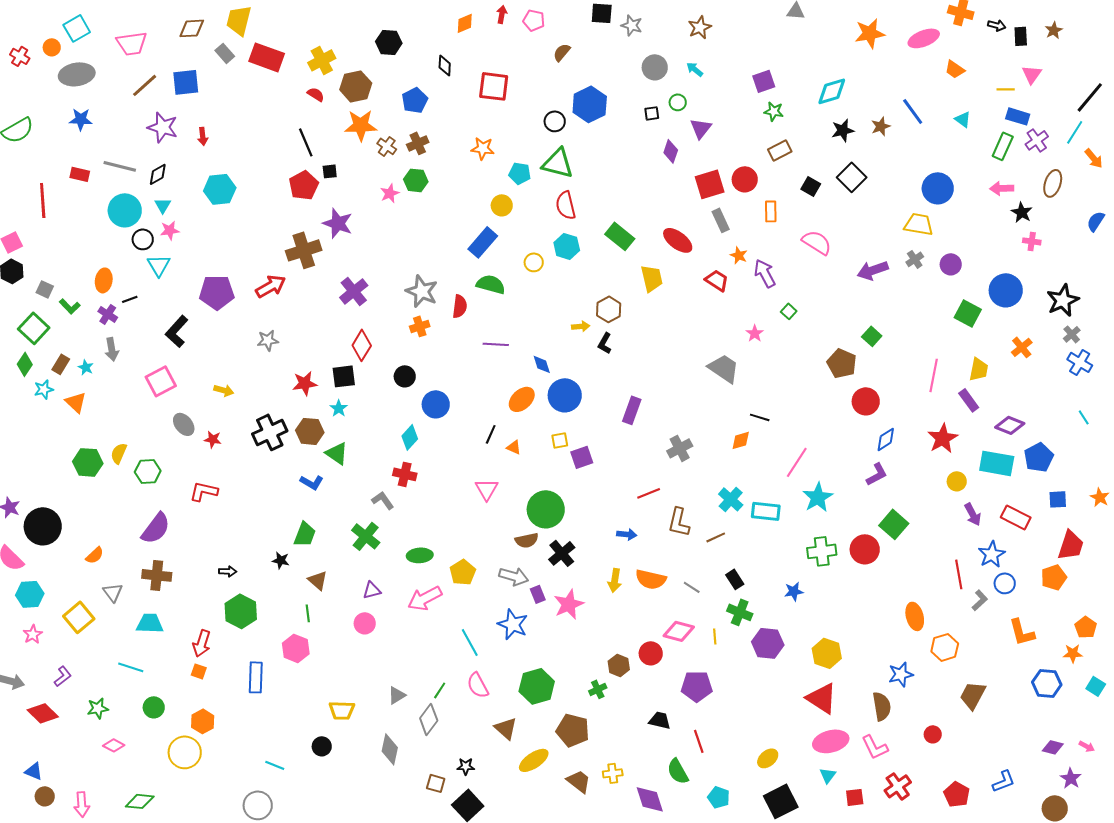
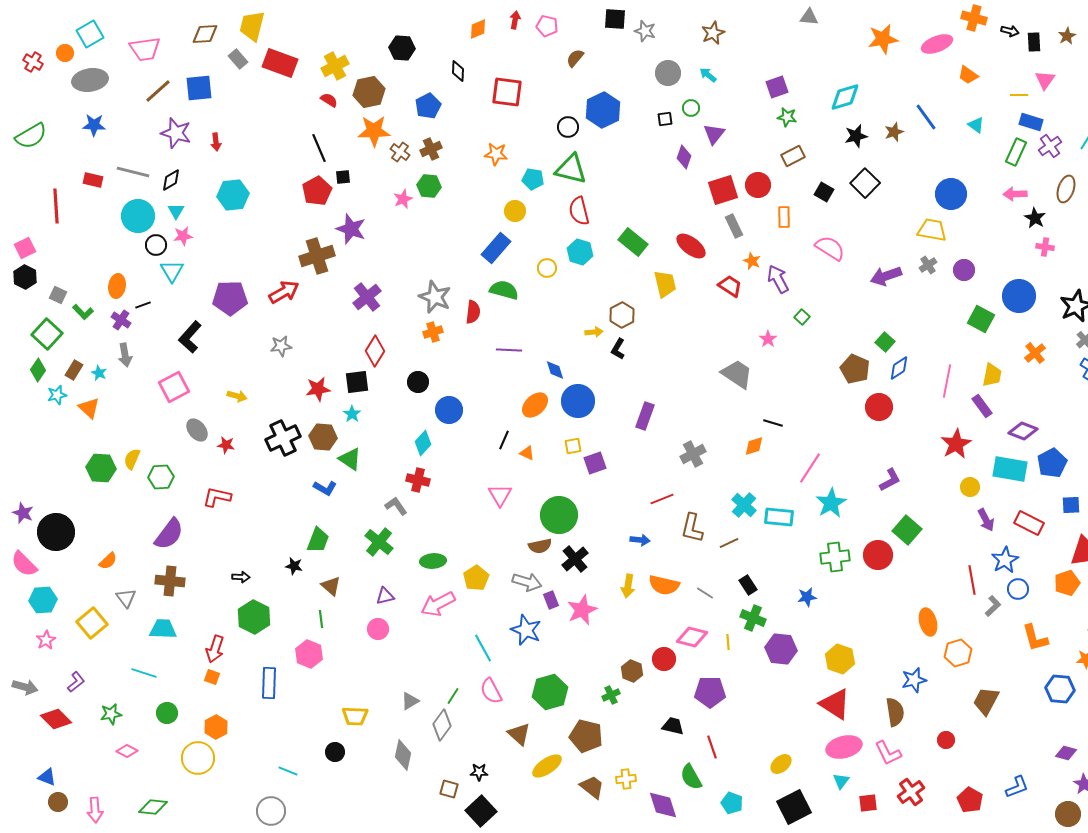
blue diamond: (886, 439) -> (899, 368), moved

